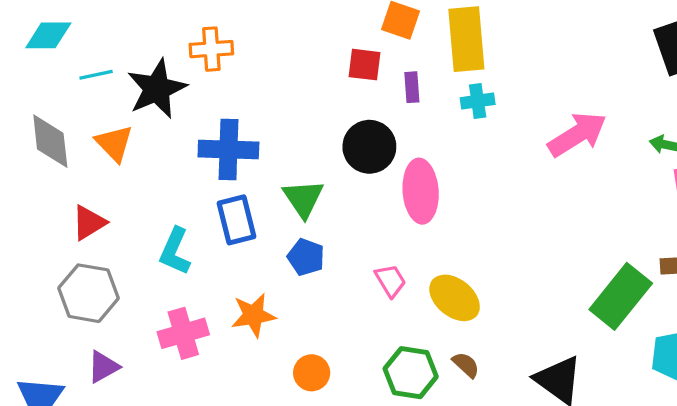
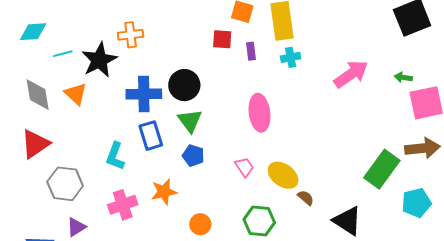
black circle: (369, 147) -> (184, 85), moved
red triangle: (89, 223) -> (35, 144), moved, size x1.4
brown semicircle: (466, 365) -> (306, 198), moved

